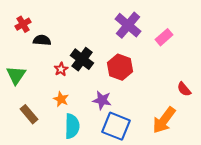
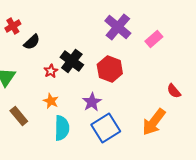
black semicircle: (42, 40) -> (32, 42), turned 132
purple star: (102, 100) -> (92, 102), turned 30
blue square: (116, 126) -> (106, 128), turned 36

